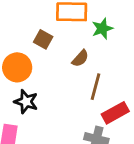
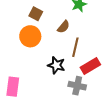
orange circle: (17, 67) -> (30, 36), moved
black star: (26, 102) -> (56, 65), moved

